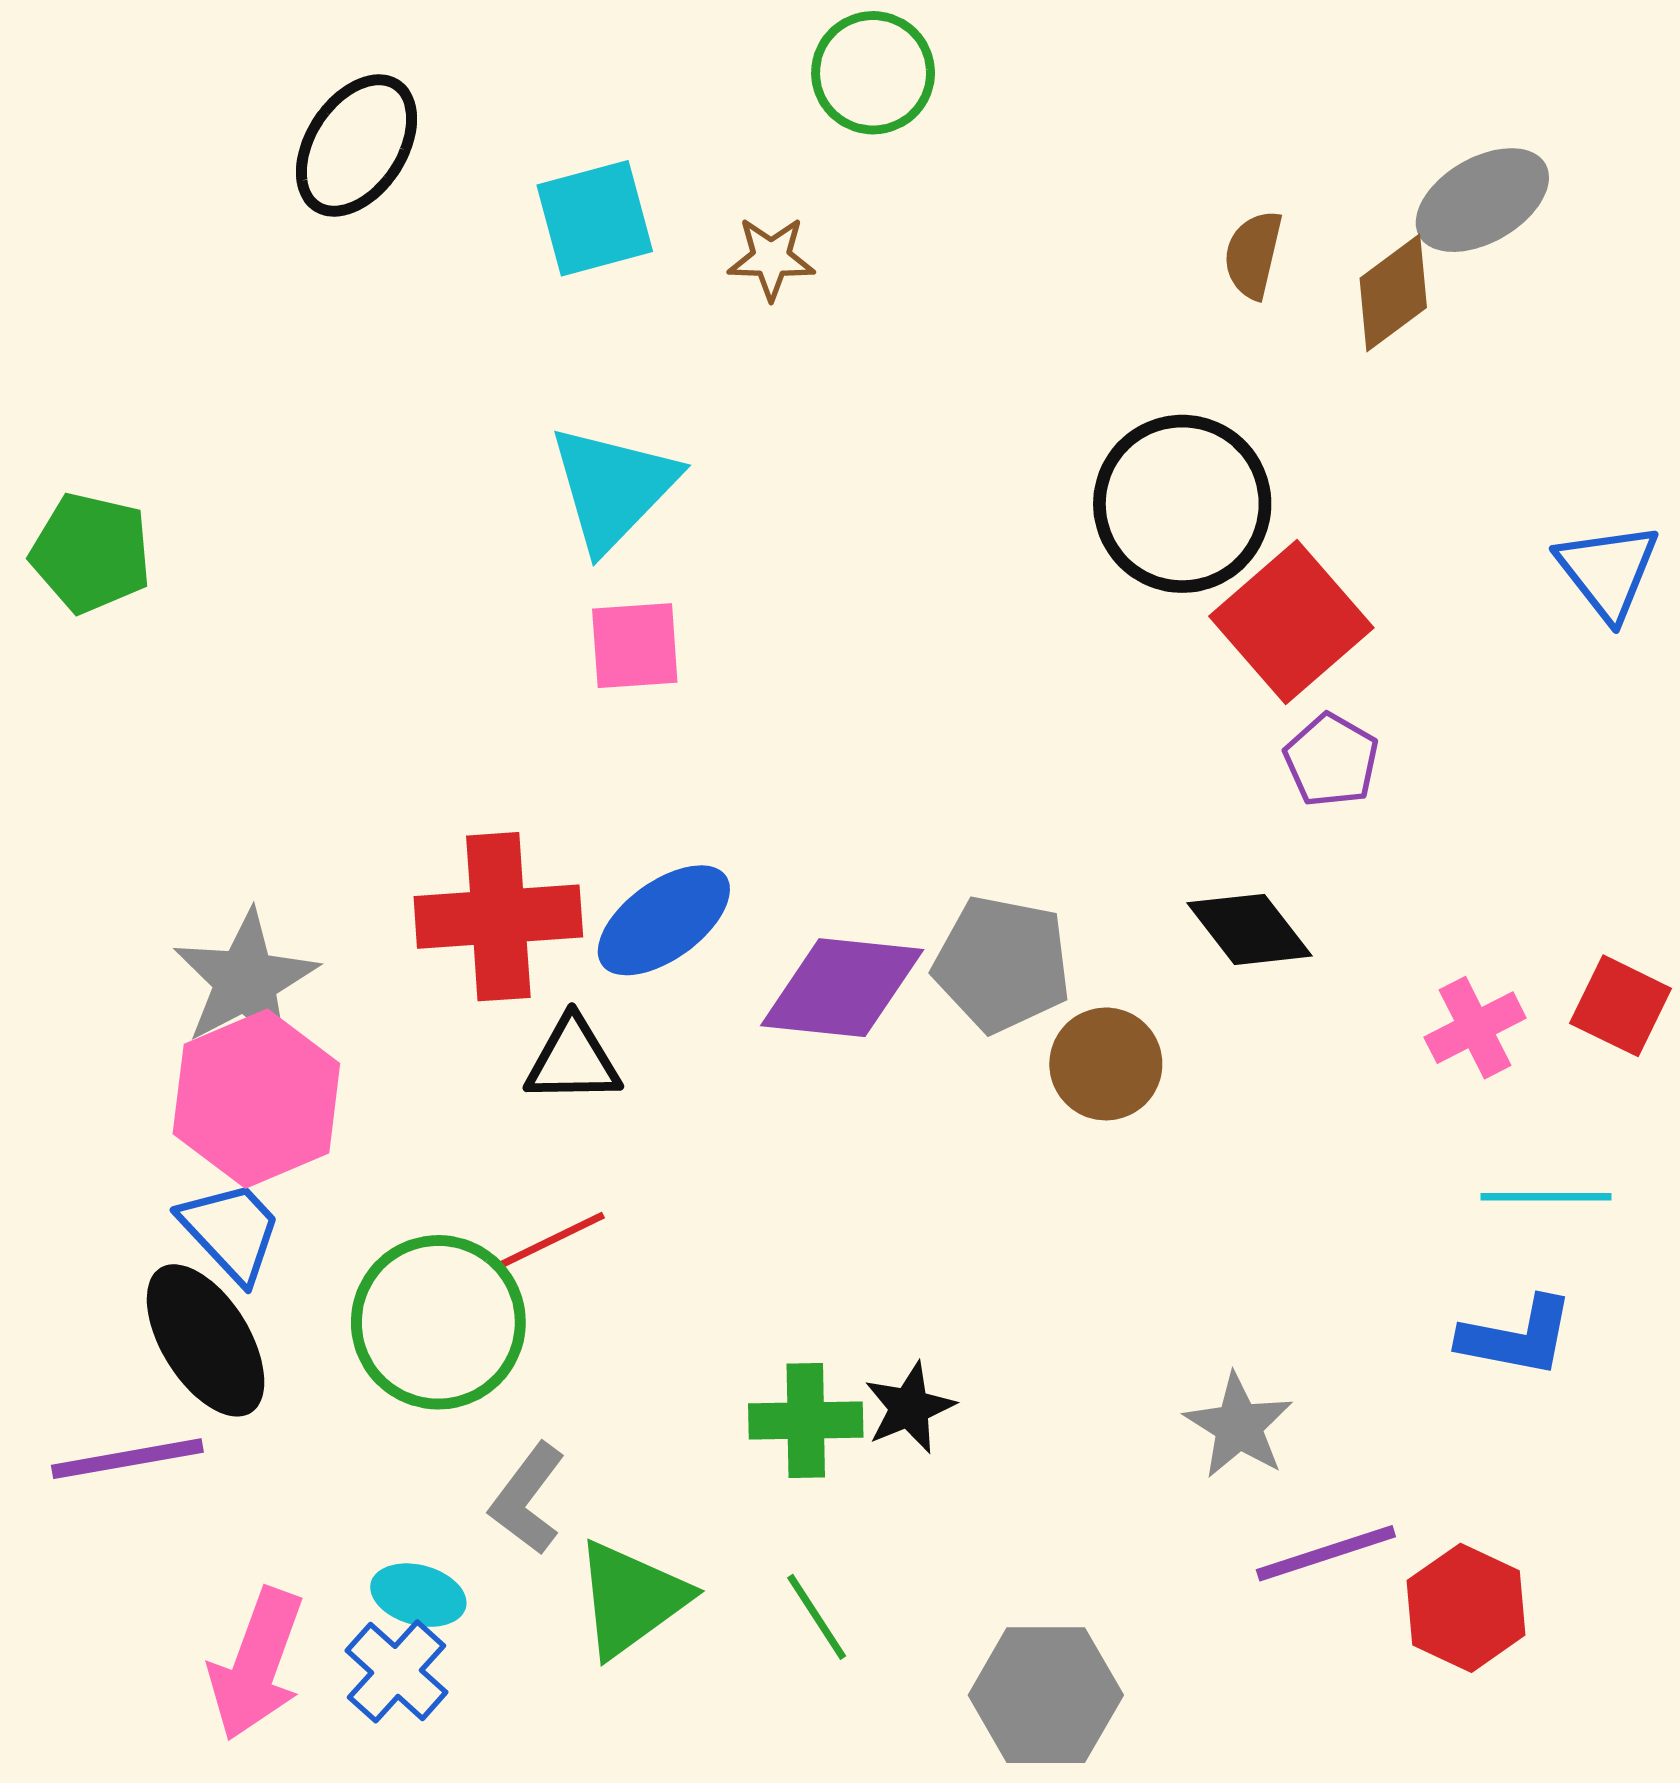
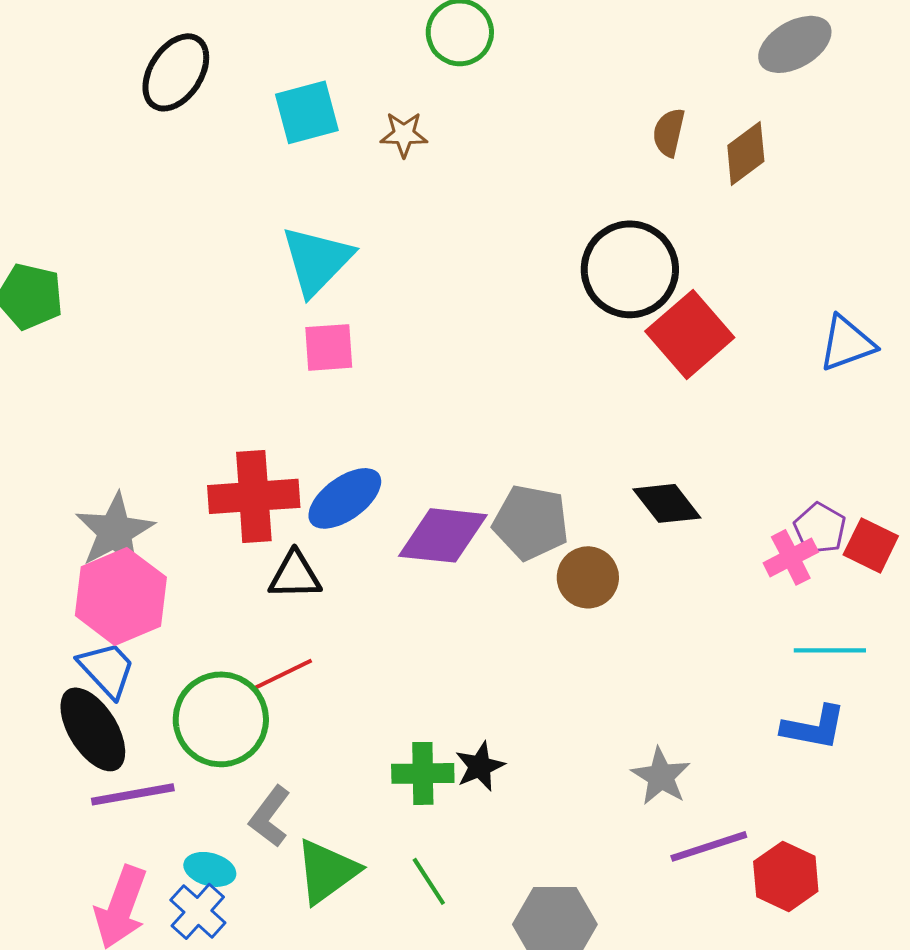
gray ellipse: (1482, 200) -> (795, 44), moved
blue triangle: (1608, 571) -> (847, 343), moved, turned 48
purple pentagon: (1331, 760) -> (820, 528), moved
purple line: (127, 1459) -> (133, 794), moved

